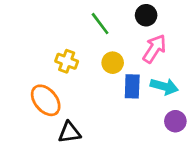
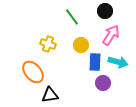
purple circle: (175, 121) -> (103, 83), moved

